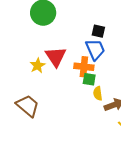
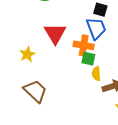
yellow star: (38, 65) -> (27, 54), moved
brown trapezoid: (28, 106) -> (35, 91), moved

